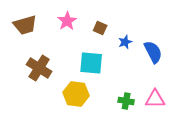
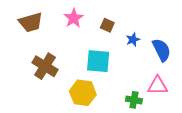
pink triangle: (155, 99) -> (157, 86), moved

